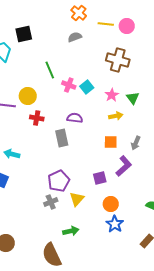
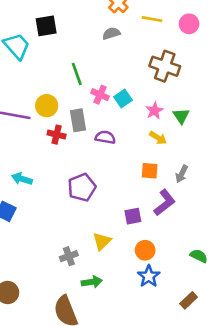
pink circle: (127, 26) -> (189, 24), moved
yellow arrow: (116, 116) -> (158, 138), turned 40
gray rectangle: (62, 138) -> (78, 120), moved
purple pentagon: (59, 181) -> (82, 187), moved
gray cross: (51, 202) -> (69, 256), moved

